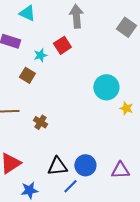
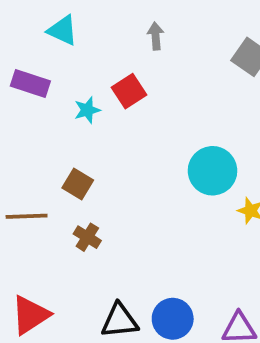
gray arrow: (76, 16) -> (156, 36), size x0.6
brown square: (27, 75) -> (78, 184), moved

